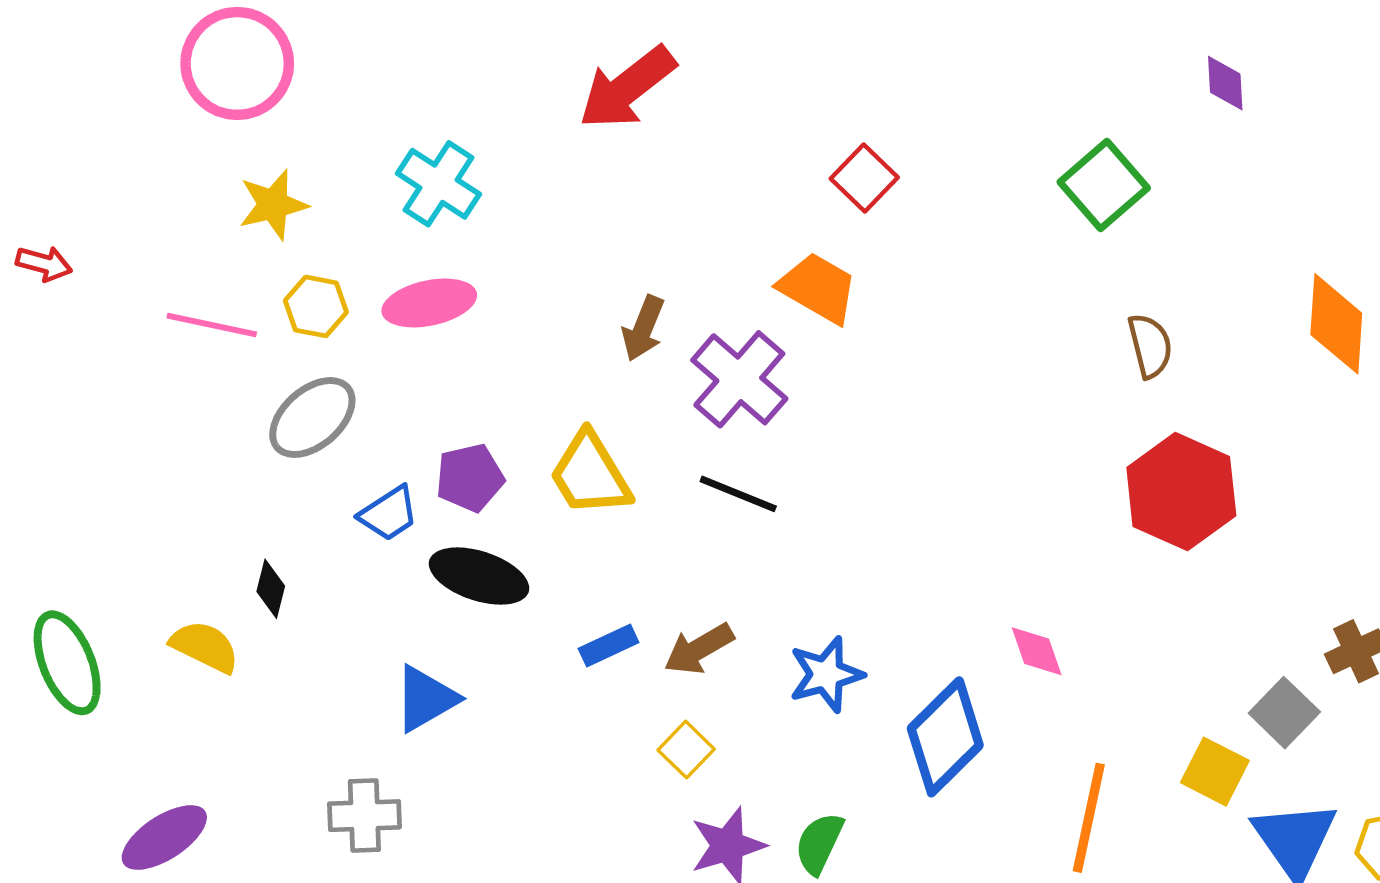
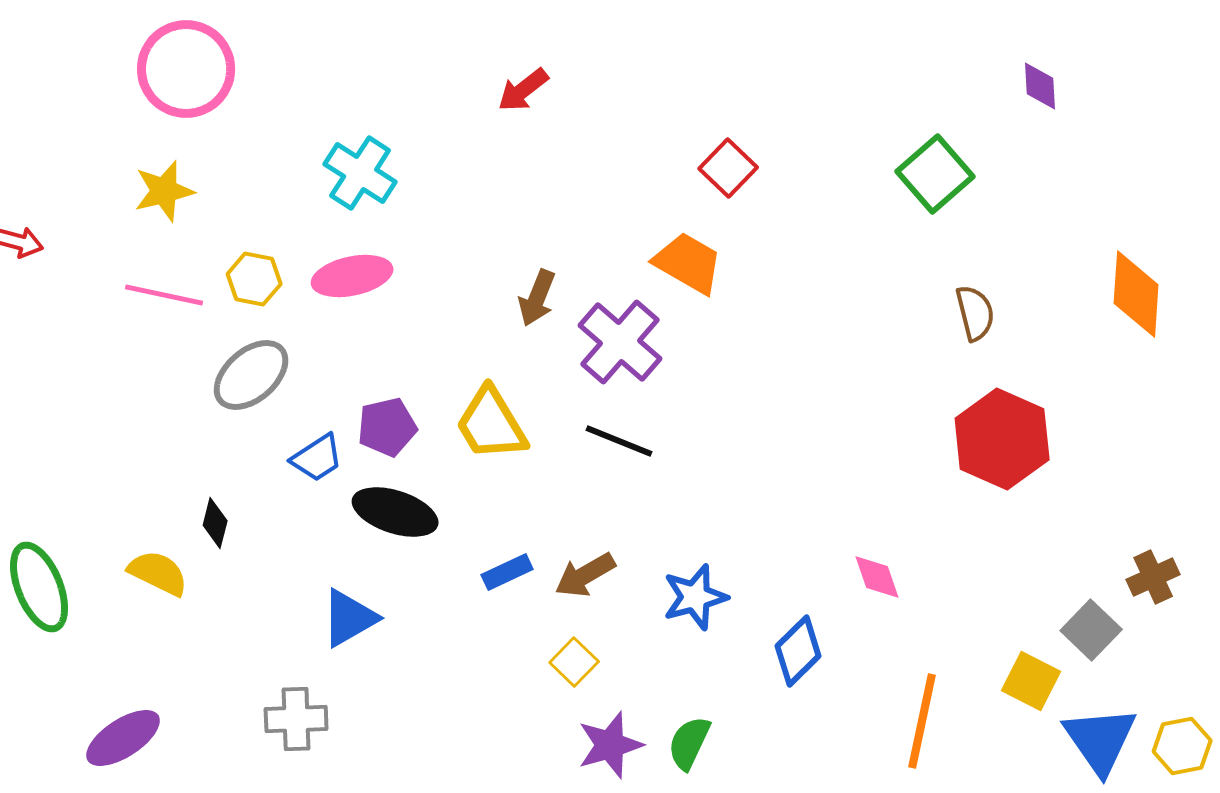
red arrow: (627, 88) -> (523, 90), size x0.6
yellow star: (273, 205) -> (164, 191), moved
blue diamond: (945, 737) -> (798, 651), size x0.7

